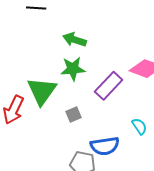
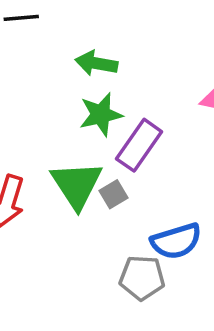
purple rectangle: (109, 86) -> (139, 145), moved
green triangle: (42, 91) -> (77, 185), moved

